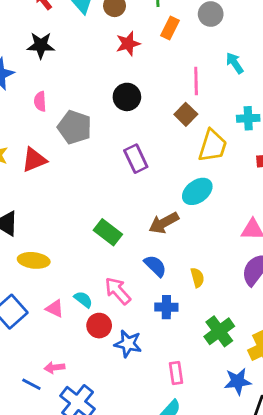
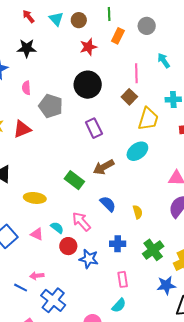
black circle: (127, 97) -> (88, 85), size x1.4
brown arrow: (164, 223) -> (104, 167), moved
yellow ellipse: (34, 260) -> (35, 198), moved
blue cross: (166, 307) -> (118, 244), moved

